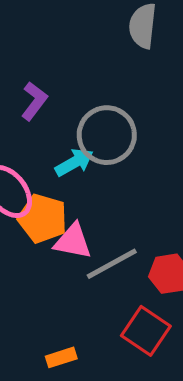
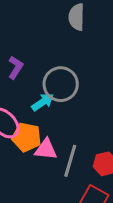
gray line: (112, 264) -> (70, 161), turned -40

